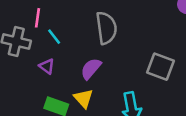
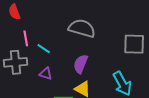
gray semicircle: (106, 28) -> (82, 28), turned -48

